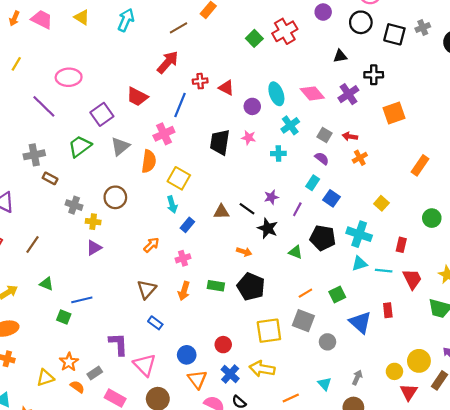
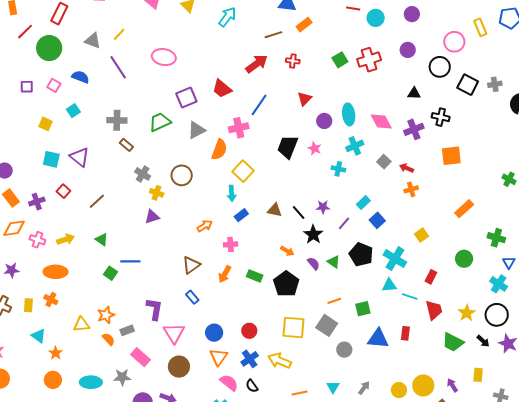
red cross: (200, 81) -> (293, 61), moved
red triangle: (226, 88) -> (305, 99), turned 35
purple line: (44, 106) -> (118, 67), moved
purple semicircle: (322, 158) -> (313, 264), moved
blue triangle: (360, 322) -> (378, 339), turned -50

